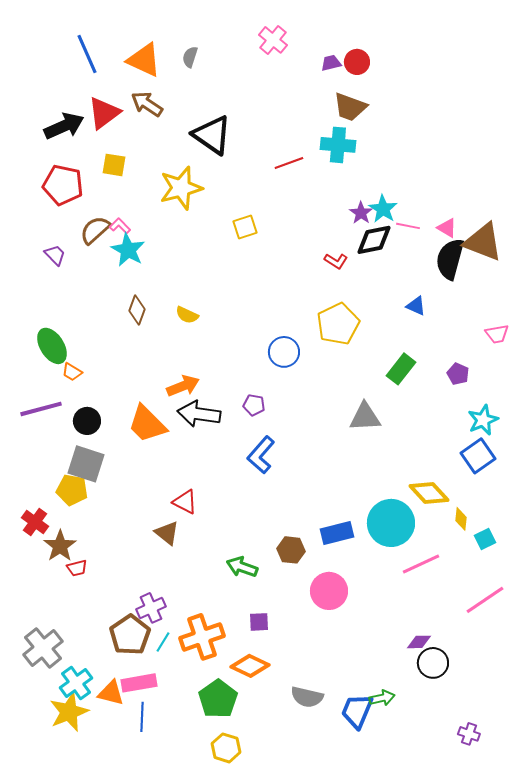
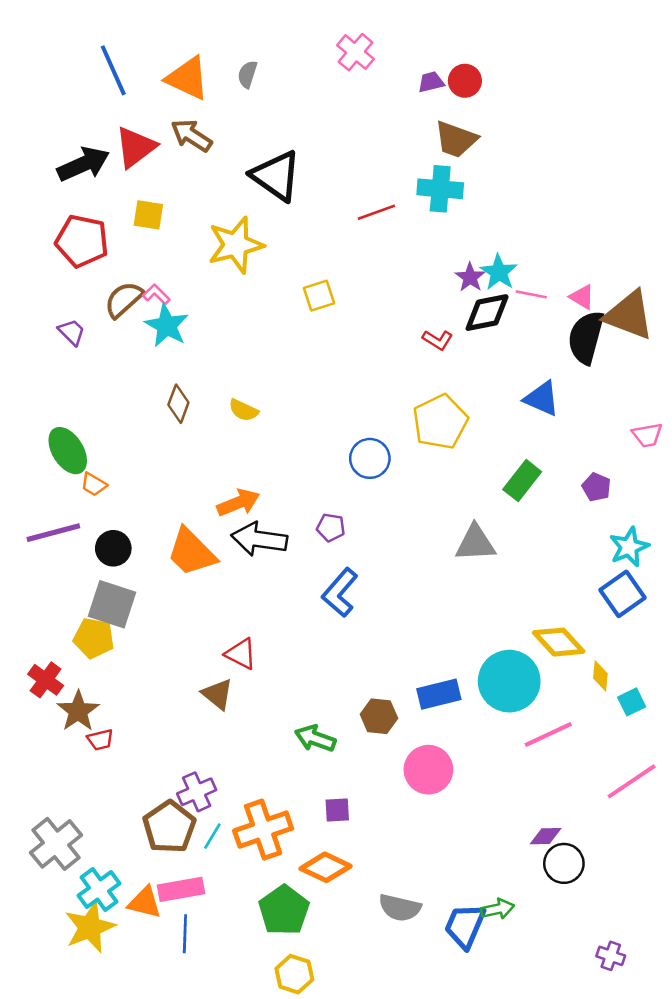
blue triangle: (416, 306) -> (542, 399), size x1.4

